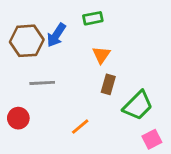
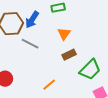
gray line: (42, 83) -> (30, 44), moved, turned 30
brown rectangle: (108, 84) -> (69, 55), turned 48

